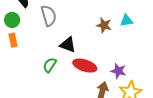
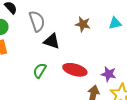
brown star: (104, 25) -> (83, 24), moved
black triangle: (68, 45) -> (52, 41), moved

